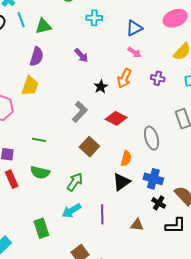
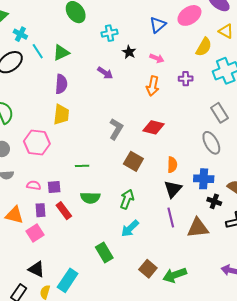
blue triangle: (134, 28) -> (158, 25), moved
black star: (101, 87) -> (129, 52), moved
gray ellipse: (152, 138) -> (211, 143), moved
purple line: (102, 214) -> (171, 218), moved
brown triangle: (137, 225) -> (198, 228), size x1.6

